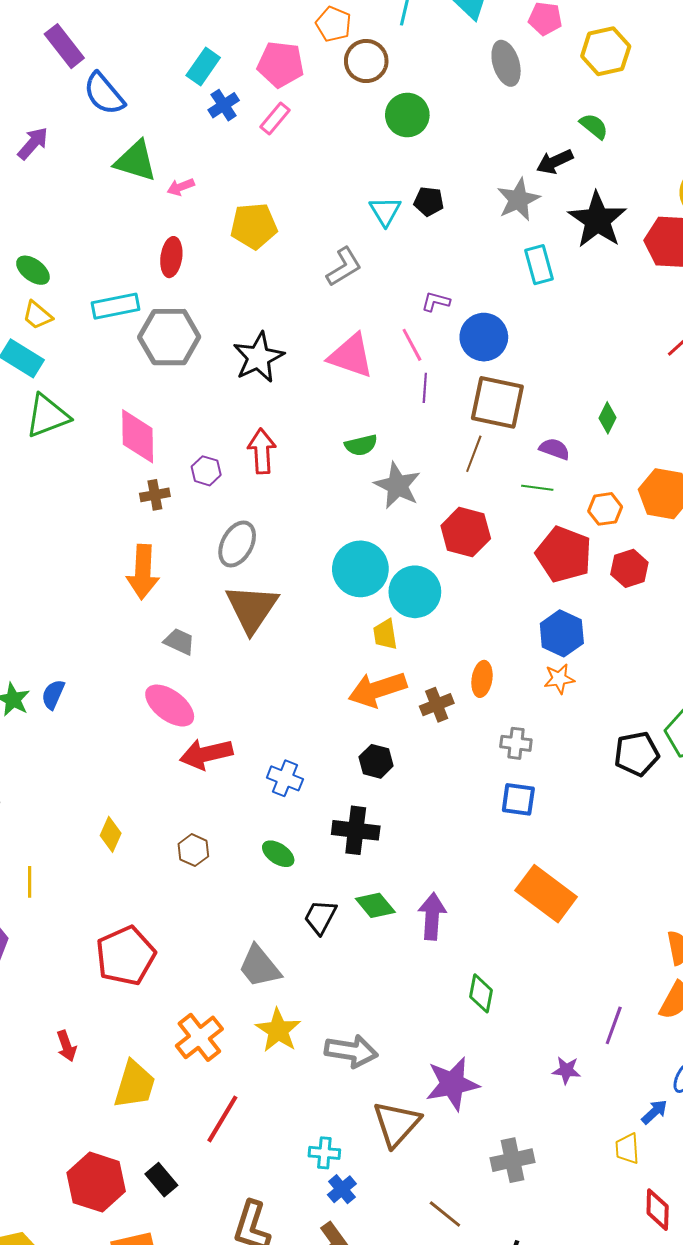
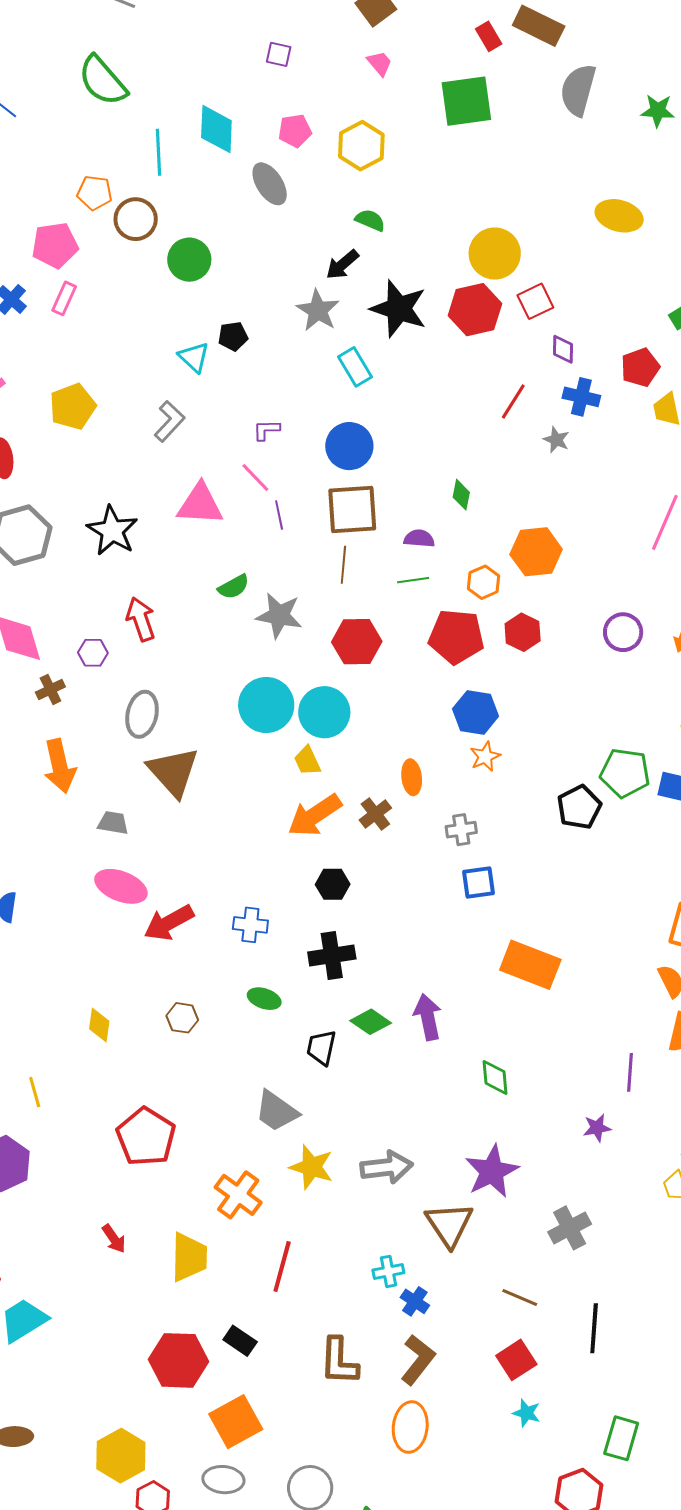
blue circle: (484, 337) -> (349, 446), moved

